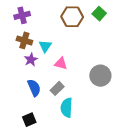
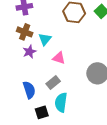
blue semicircle: (34, 88) -> (29, 90), moved
black square: (29, 120) -> (42, 112), moved

